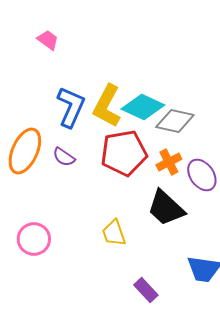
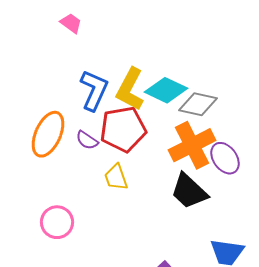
red pentagon: (124, 153) -> (123, 129), moved
orange cross: (169, 162) -> (192, 145), size x1.8
yellow trapezoid: (114, 233) -> (116, 177), moved

